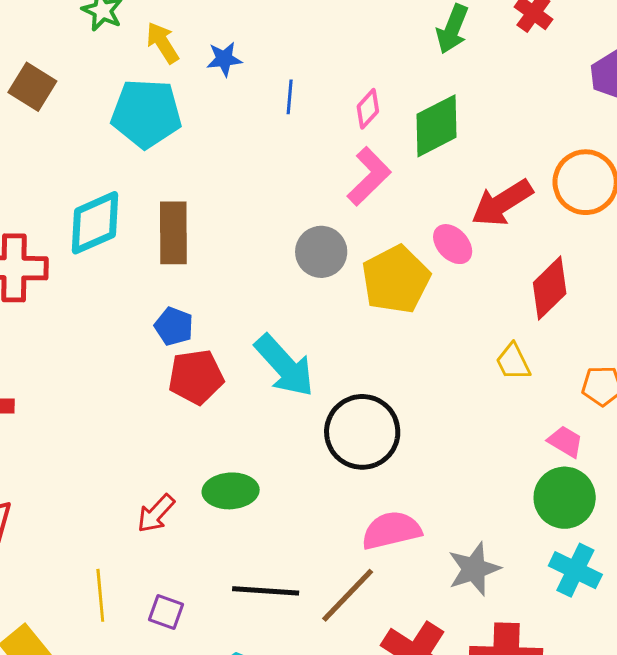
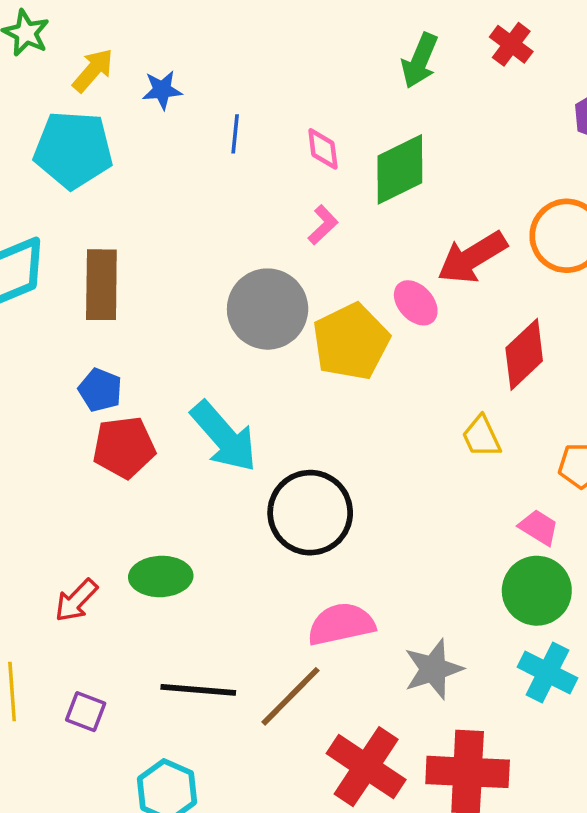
yellow arrow: (163, 43) -> (93, 70), turned 72
pink diamond: (368, 109) -> (323, 149), turned -51
pink L-shape: (369, 176) -> (323, 225), size x0.6
gray circle: (321, 252) -> (268, 309), size x1.4

